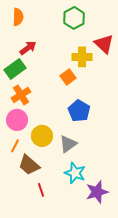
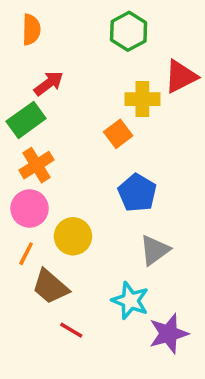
red triangle: (104, 44) -> (181, 76), turned 50
gray triangle: (68, 144) -> (155, 250), moved
red line: (41, 190) -> (71, 330), turned -40

